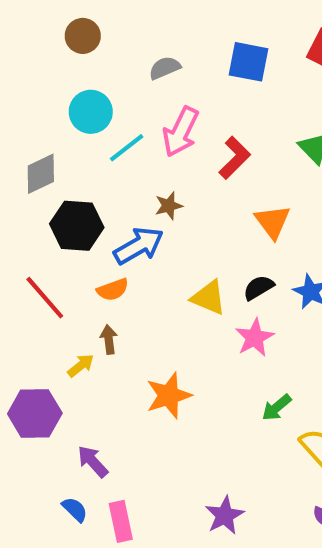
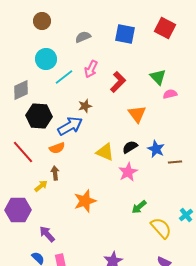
pink arrow: (181, 132) -> (91, 69), size x0.7

